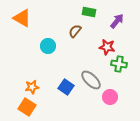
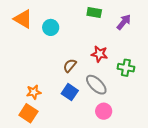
brown semicircle: (75, 31) -> (70, 66), moved
cyan circle: (48, 46) -> (51, 27), moved
red star: (107, 47) -> (99, 54), moved
pink circle: (110, 97) -> (104, 111), moved

